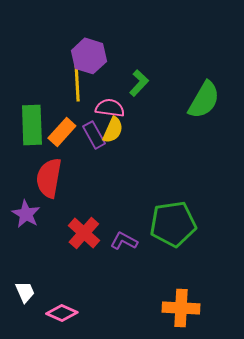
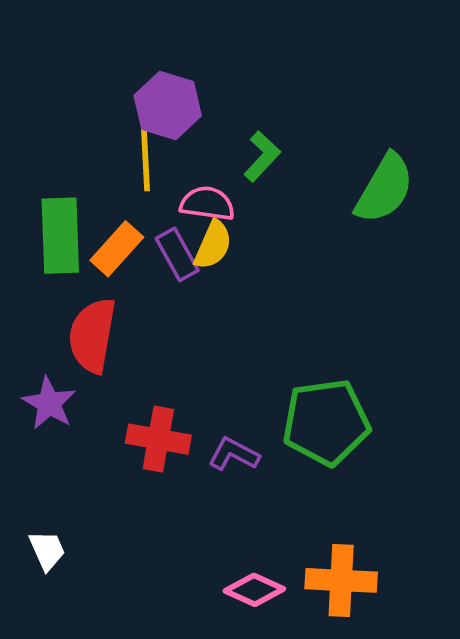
red cross: (84, 233) -> (158, 439), turned -32
pink diamond: (62, 313) -> (254, 590), moved

